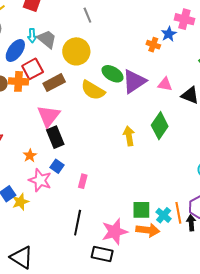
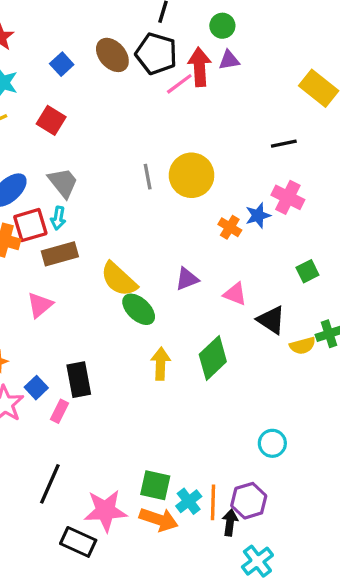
gray line: (87, 15) -> (148, 177), moved
cyan arrow: (32, 36) -> (58, 218), moved
yellow circle: (76, 51) -> (192, 175), moved
green ellipse: (112, 74) -> (139, 309), moved
purple triangle: (134, 81) -> (187, 279), size x0.6
pink triangle: (49, 116) -> (40, 305), size x0.7
black rectangle: (55, 137) -> (79, 380), moved
pink rectangle: (83, 181) -> (60, 411), moved

